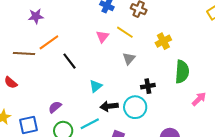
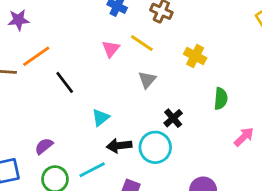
yellow cross: (163, 41) -> (195, 56), turned -35
green semicircle: (182, 72) -> (221, 99), size x0.7
black cross: (148, 86) -> (173, 118), turned -32

